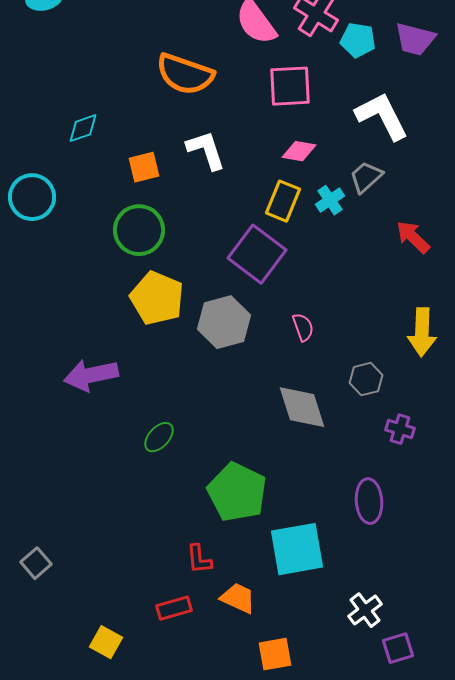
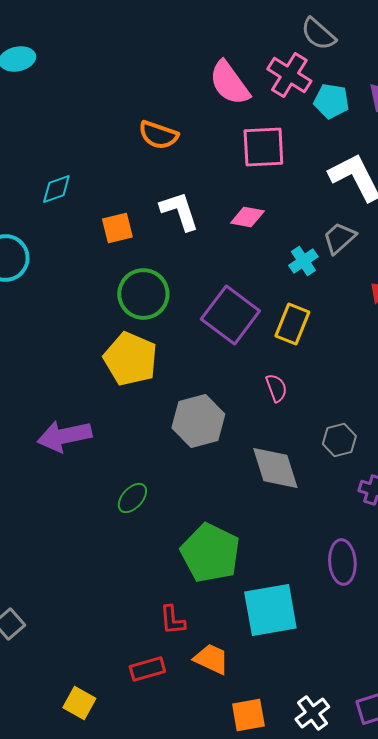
orange semicircle: (185, 74) -> (158, 135), size x0.7
pink diamond: (299, 151) -> (247, 217), moved
yellow rectangle: (283, 201) -> (292, 324), moved
green circle: (139, 230) -> (143, 294), moved
gray hexagon: (224, 322) -> (198, 421), moved
white cross: (365, 610) -> (312, 713), moved

